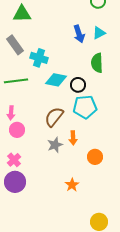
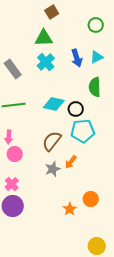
green triangle: (22, 14) -> (44, 38), moved
cyan cross: (39, 58) -> (46, 62), moved, turned 30
orange arrow: (73, 138) -> (71, 162), turned 40
orange circle: (95, 157) -> (91, 199), moved

